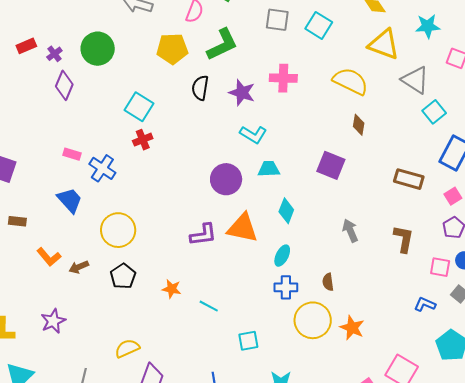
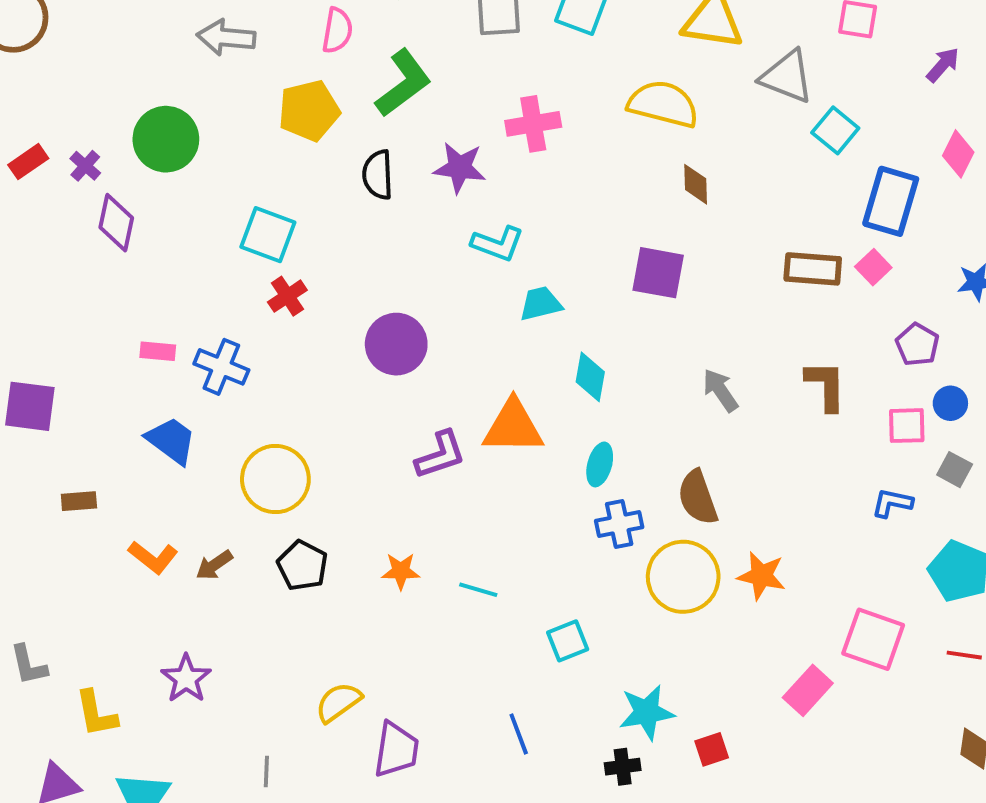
purple circle: (226, 179) -> (396, 344), moved
pink square: (453, 196) -> (873, 267), moved
brown semicircle: (328, 282) -> (698, 497), size x1.6

